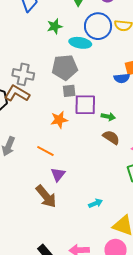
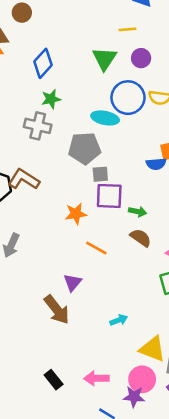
green star: (55, 26) -> (51, 99), moved
gray cross: (23, 74) -> (38, 126), moved
gray square: (69, 91) -> (100, 174), moved
orange line: (45, 151) -> (96, 248), moved

